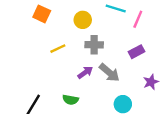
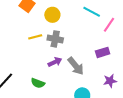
yellow circle: (83, 20) -> (52, 15), moved
gray cross: (94, 45) -> (55, 39), moved

